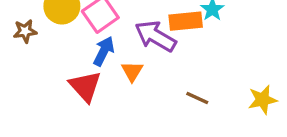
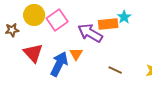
blue arrow: (104, 51) -> (59, 64), moved, size x1.4
red triangle: (85, 86) -> (33, 53), moved

